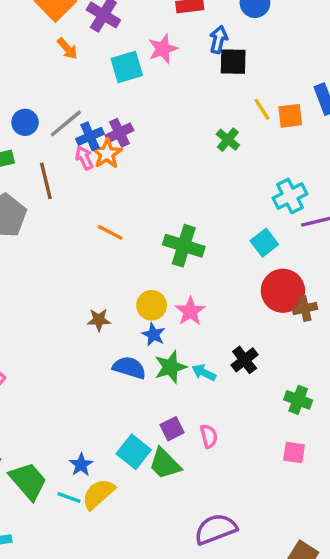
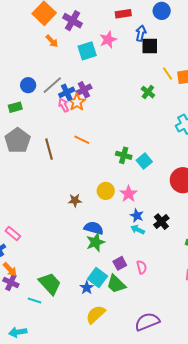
brown line: (46, 181) -> (49, 149), moved
orange line: (110, 232) -> (82, 140), moved
cyan square: (264, 243) -> (144, 161), moved
green cross: (184, 246) -> (124, 155), size x0.7
blue star: (153, 334) -> (137, 216), moved
green star: (170, 367) -> (95, 242), moved
blue star: (81, 465) -> (87, 288), moved
green trapezoid: (28, 481) -> (50, 284), moved
yellow semicircle: (98, 494) -> (96, 314), moved
cyan line: (69, 498) -> (34, 300), moved

